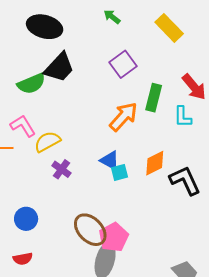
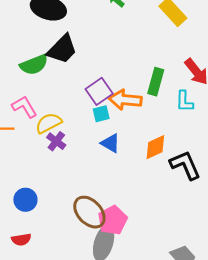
purple square: (123, 64) -> (99, 91), moved
orange arrow: (123, 117) -> (125, 100), turned -128
purple cross: (61, 169) -> (56, 141), moved
cyan square: (119, 172) -> (101, 114), moved

